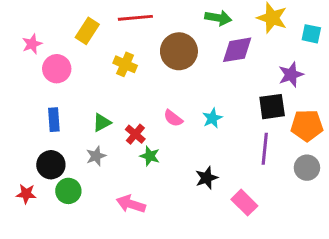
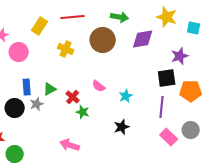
green arrow: (218, 18) -> (120, 17), moved
cyan star: (212, 118) -> (126, 96), moved
blue rectangle: (54, 120) -> (27, 87), moved
gray star: (96, 156) -> (37, 104), moved
black circle: (51, 165) -> (15, 108), moved
gray circle: (307, 168) -> (191, 130), moved
green circle: (68, 191) -> (15, 154), moved
pink rectangle: (244, 203) -> (169, 137), moved

